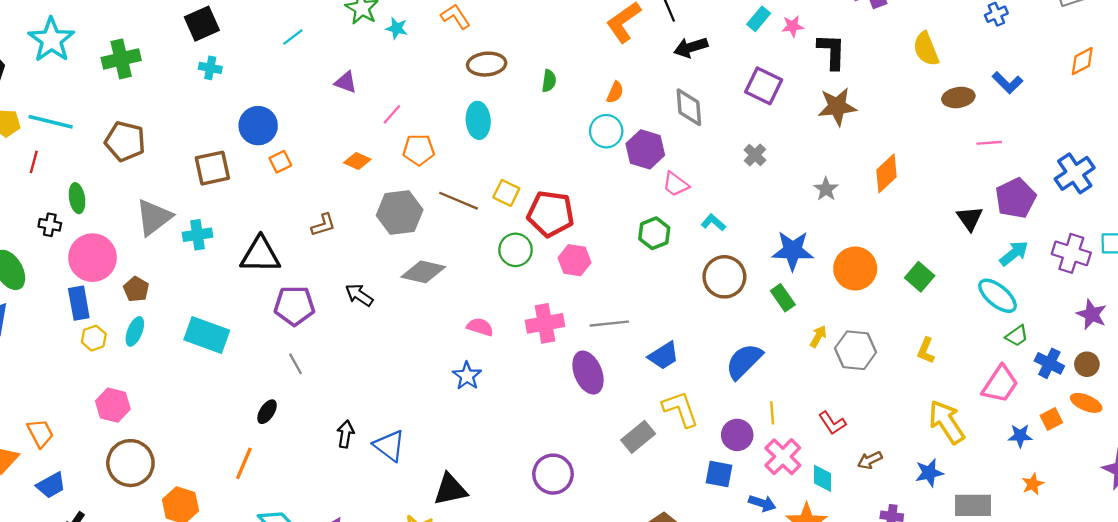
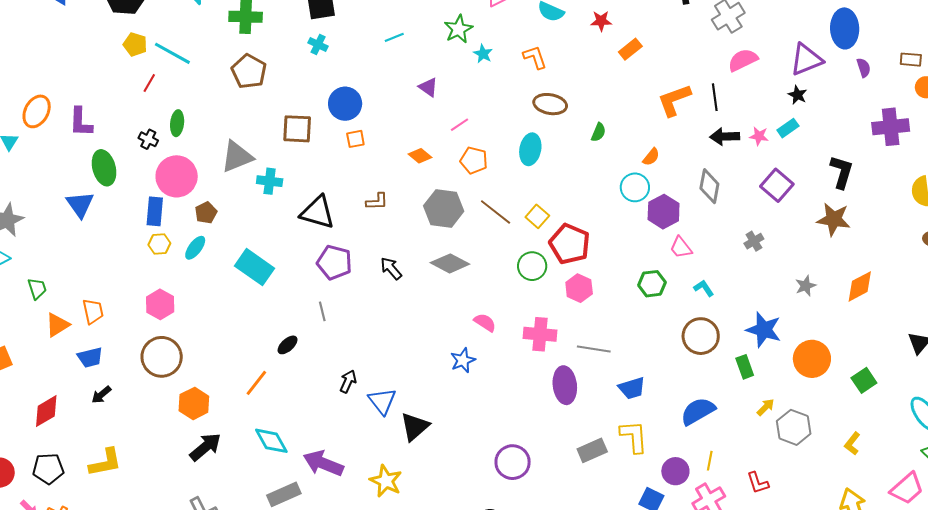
pink star: (793, 26) -> (759, 136), moved
brown pentagon: (125, 141) -> (249, 71), moved
black triangle: (450, 490) -> (415, 427), moved, turned -44

